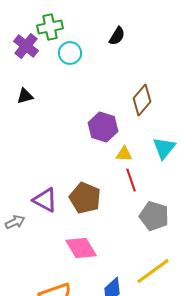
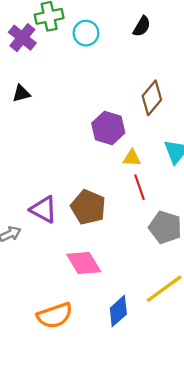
black semicircle: (117, 36) -> (142, 26), moved
cyan circle: (70, 53) -> (86, 33), moved

